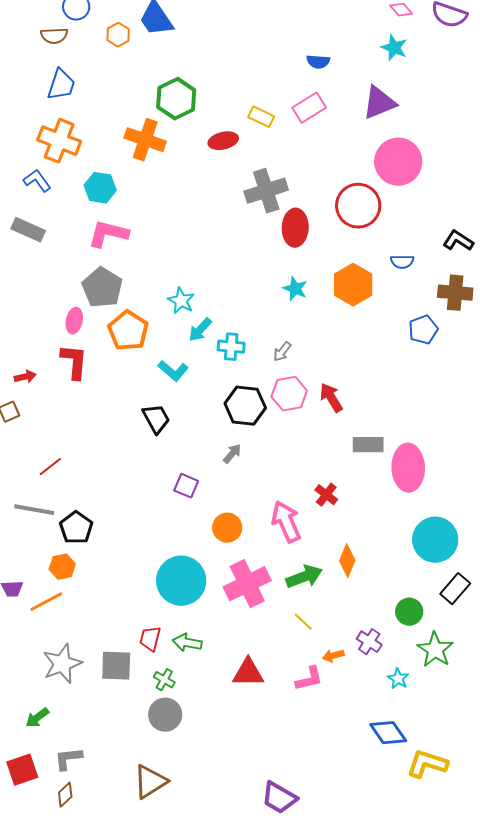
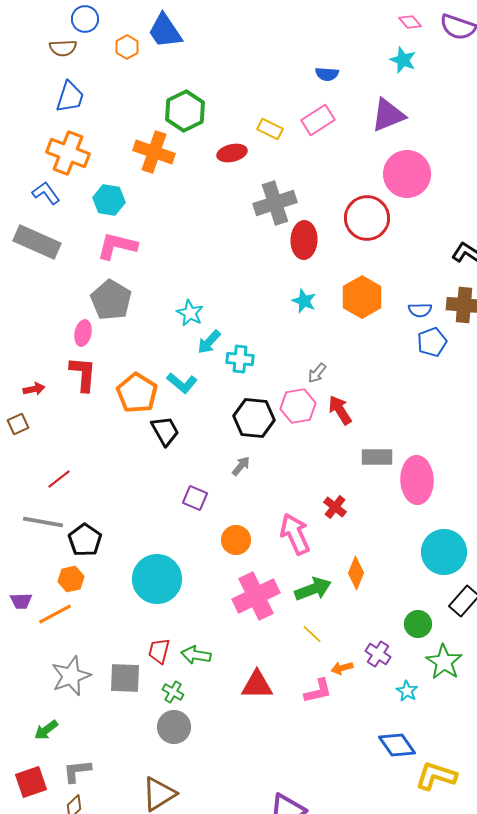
gray rectangle: (28, 230) -> (37, 242), size x1.4
blue semicircle: (402, 262) -> (420, 310), moved
orange pentagon: (128, 331) -> (137, 393), moved
gray arrow: (282, 352) -> (317, 373), moved
cyan circle: (181, 581) -> (157, 579), moved

